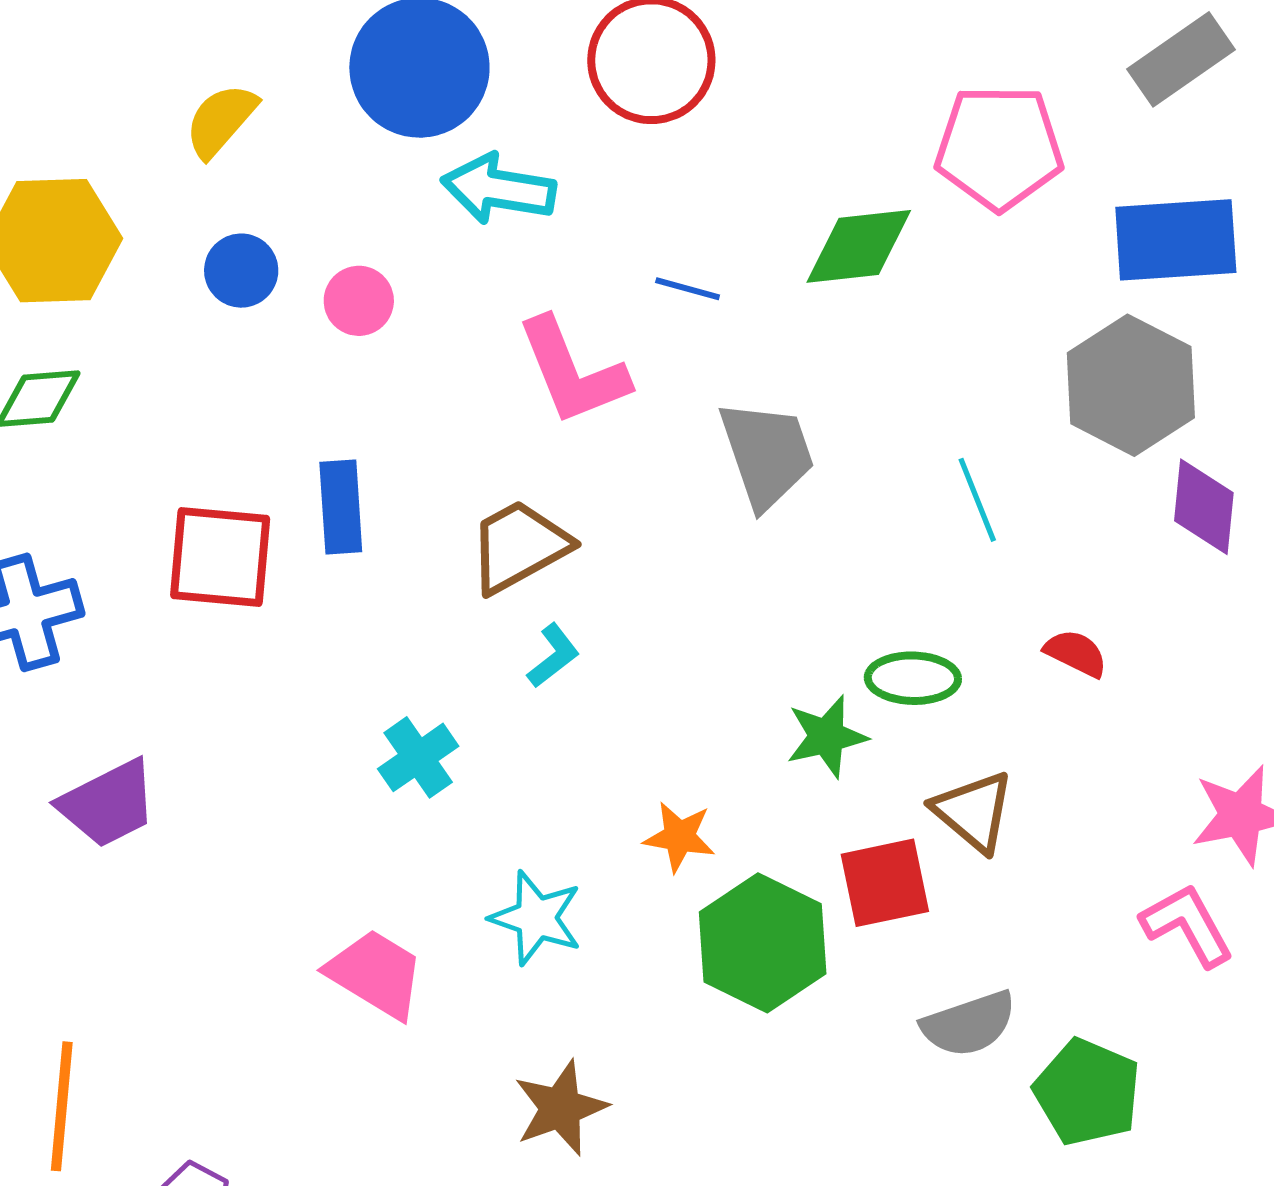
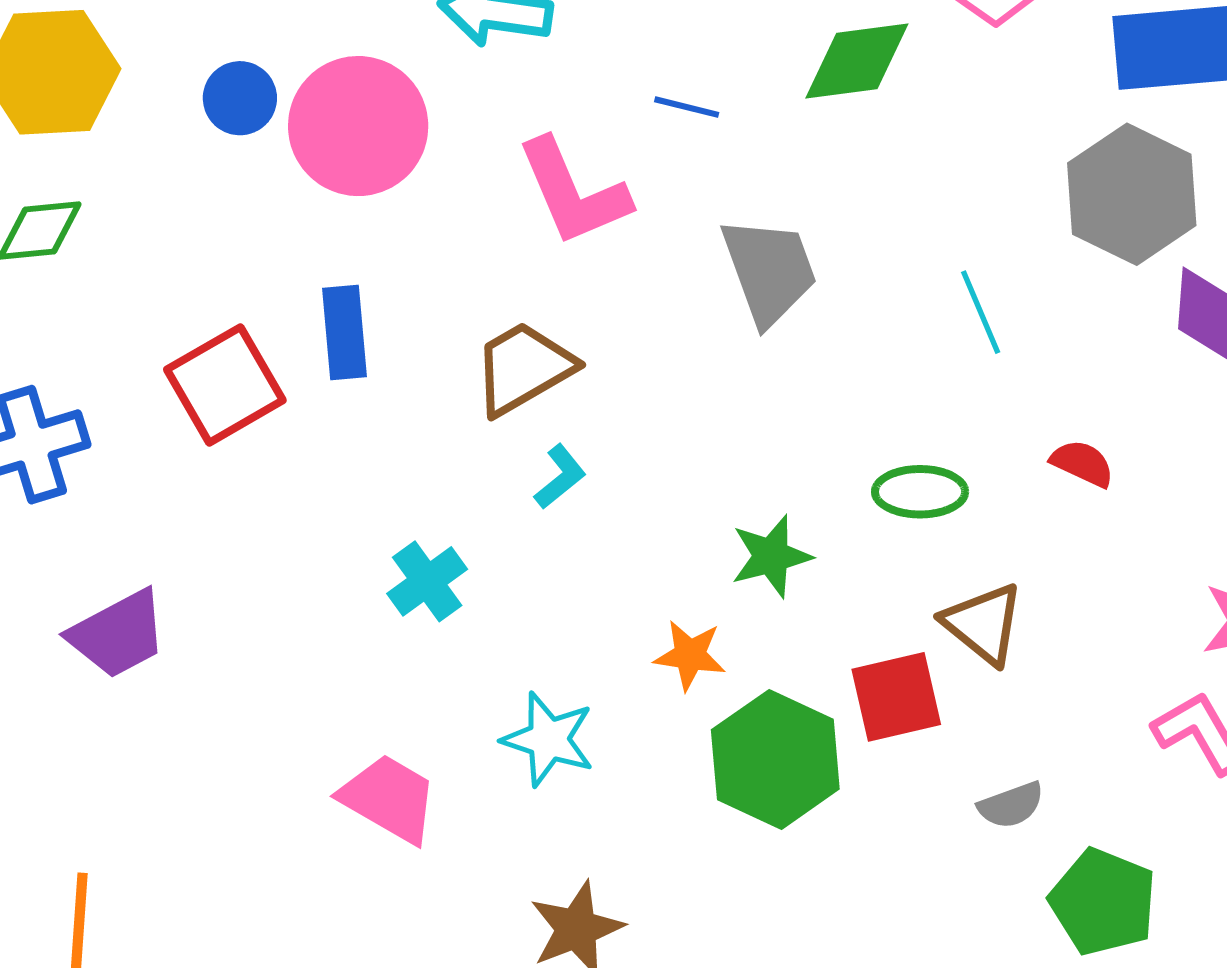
pink circle: (359, 301) -> (358, 126), size x2.0
red square: (220, 557) -> (225, 385), turned -34
green star: (827, 736) -> (771, 556), moved
gray semicircle: (969, 1024) -> (1011, 805), moved, size x0.7

